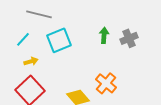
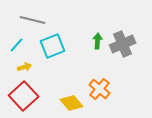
gray cross: (129, 38) -> (123, 44), size x1.4

